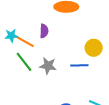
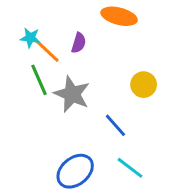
blue line: (79, 65) -> (115, 125), moved, turned 36
gray star: (48, 66) -> (72, 94), size x1.4

